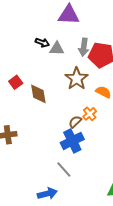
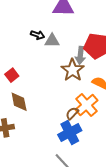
gray arrow: (84, 47) -> (80, 55), moved
brown diamond: (38, 94) -> (19, 102), moved
orange cross: (90, 114) -> (87, 105), size x1.6

